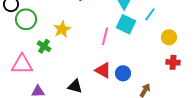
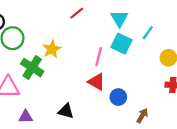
green cross: (44, 46) -> (32, 68), size x1.5
red triangle: (103, 70) -> (96, 82), moved

